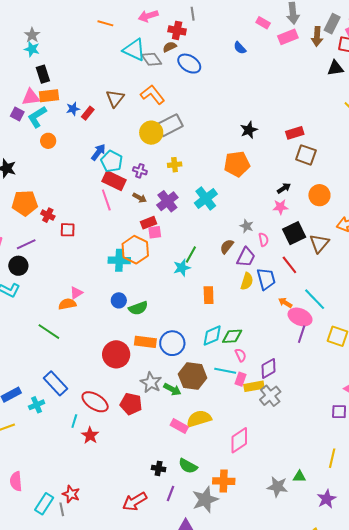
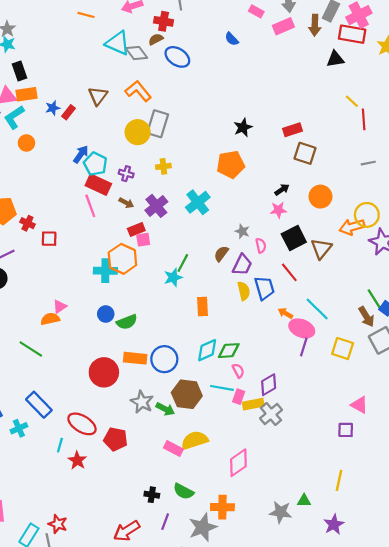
gray rectangle: (170, 125) -> (158, 124), turned -45
yellow semicircle: (247, 281) -> (244, 291), turned -30
red pentagon: (131, 404) -> (116, 439), moved

